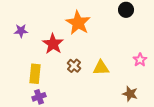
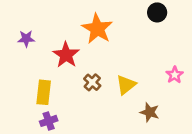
yellow triangle: (101, 68) -> (126, 85), turned -36
brown star: (130, 94) -> (150, 112), moved

